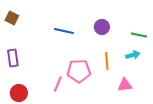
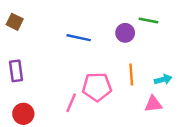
green line: (139, 35) -> (148, 21), moved
cyan arrow: (133, 55) -> (163, 79), moved

